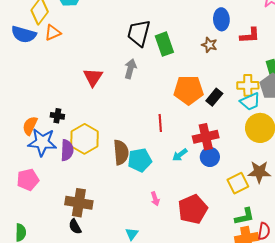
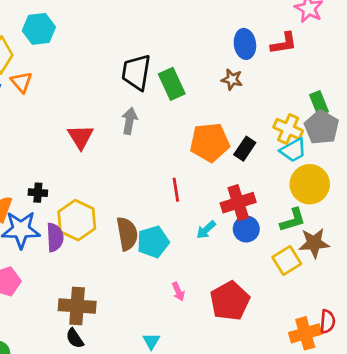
orange triangle: (53, 33) -> (21, 82), turned -42
red L-shape: (250, 35) -> (284, 43), moved
yellow cross: (248, 85) -> (288, 129), turned 30
green L-shape: (245, 216) -> (293, 220), moved

